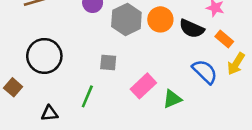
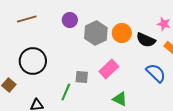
gray square: (108, 62) -> (82, 77), moved
pink rectangle: (143, 86) -> (109, 69), moved
green triangle: (172, 99) -> (120, 99), moved, turned 49

